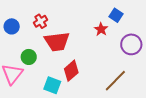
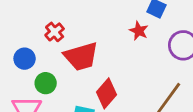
blue circle: (12, 26) -> (25, 59), moved

